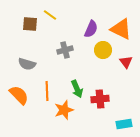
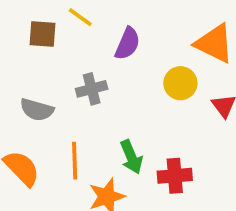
purple semicircle: (91, 29) -> (128, 44), moved
gray cross: (65, 50) -> (92, 89), moved

